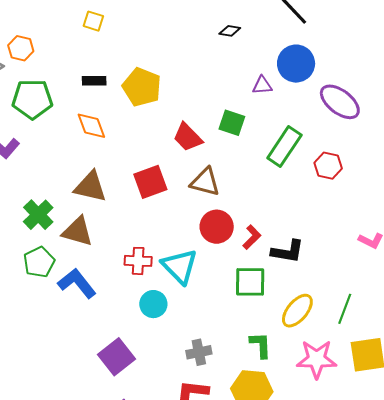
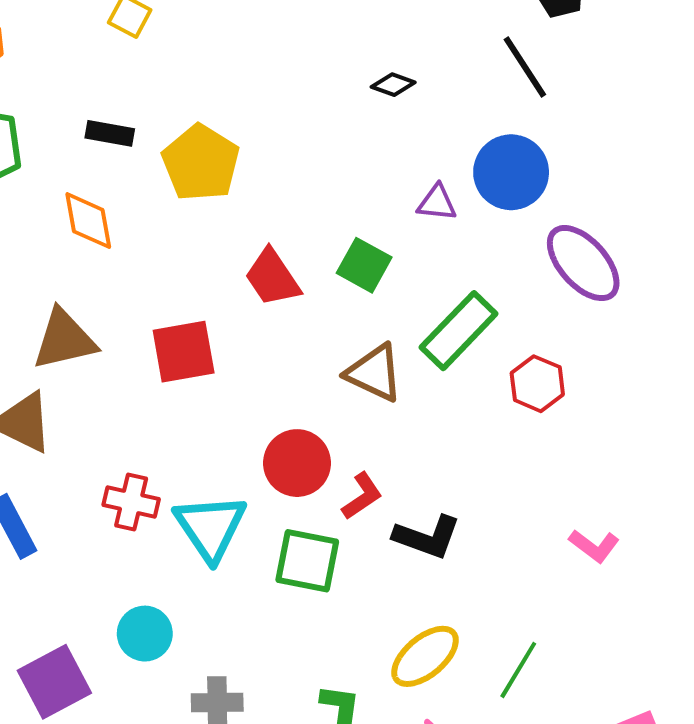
brown triangle: (205, 182) -> (374, 373), moved
brown triangle: (90, 187) -> (64, 340), turned -36
green square: (250, 282) -> (307, 561), moved
cyan circle: (153, 304) -> (145, 634), moved

